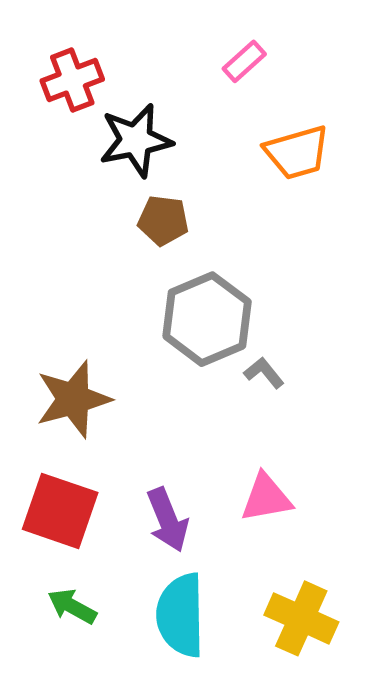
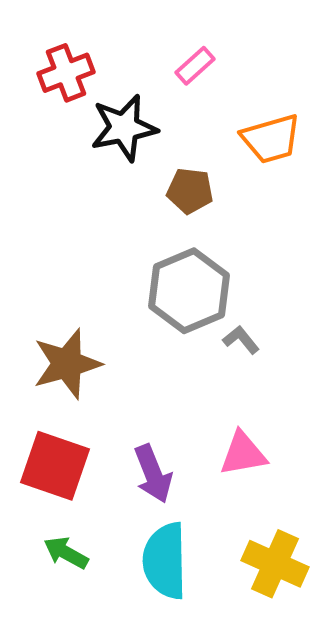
pink rectangle: (244, 61) -> (195, 66), moved
brown pentagon: (163, 220) -> (190, 191), moved

